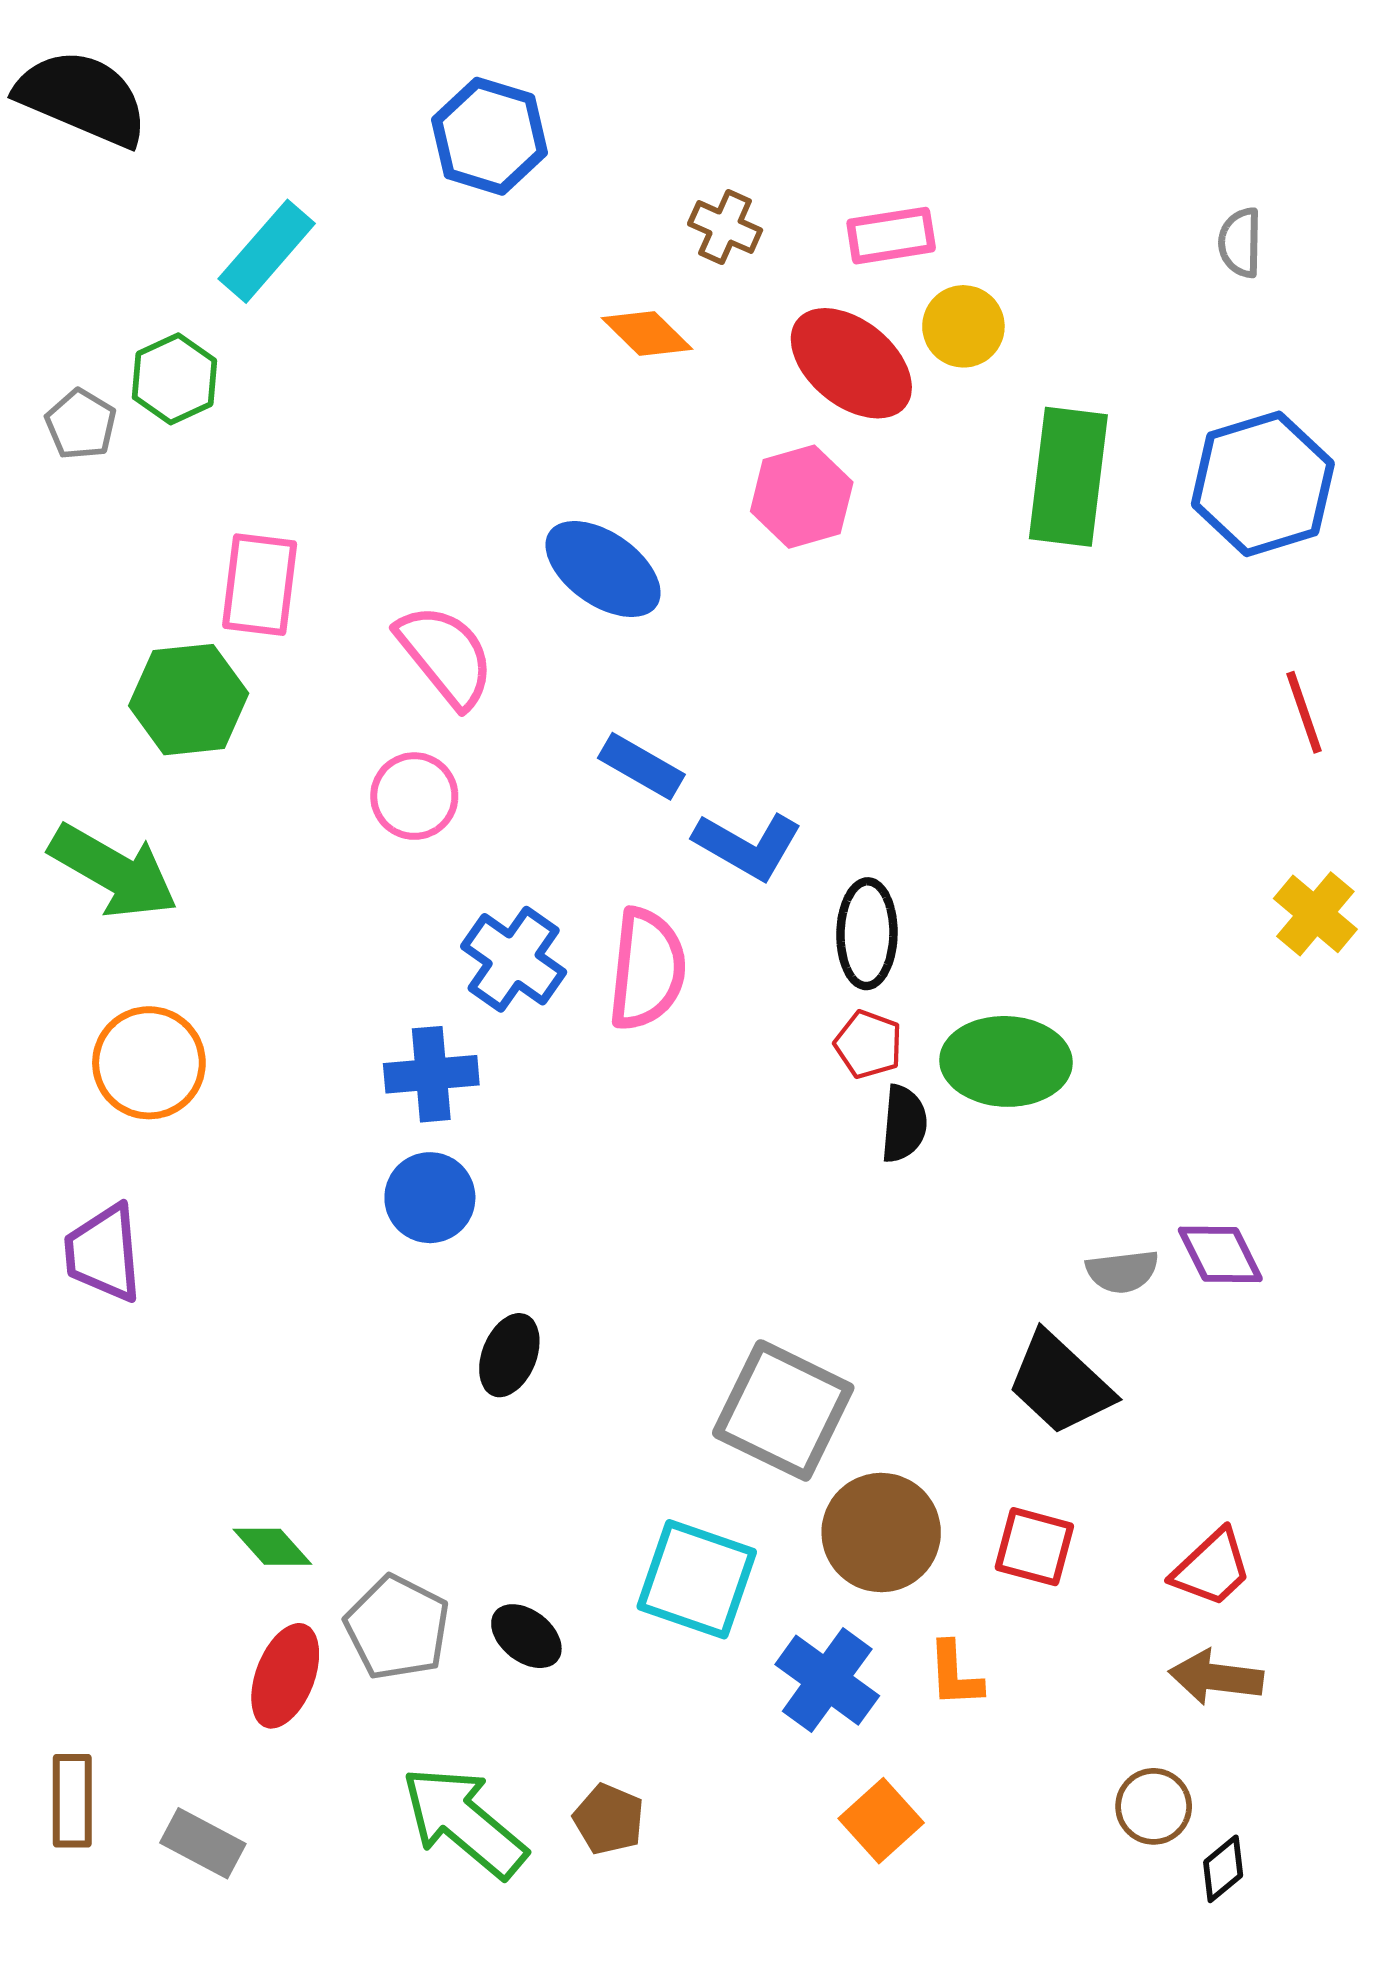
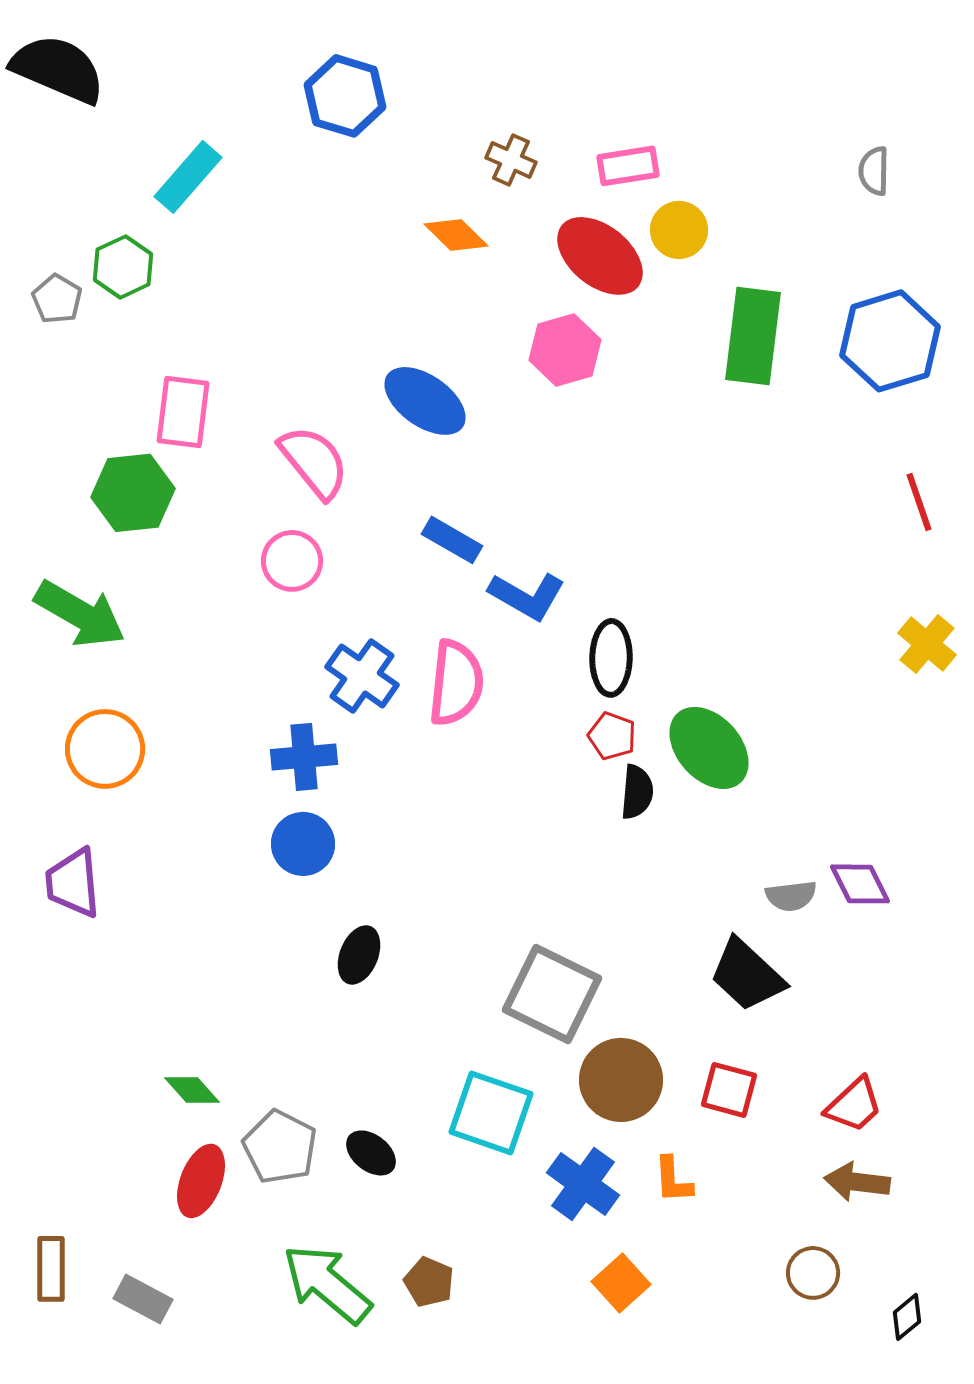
green ellipse: (1006, 1061) -> (709, 748), turned 46
black diamond: (1223, 1869) -> (907, 1317), moved

